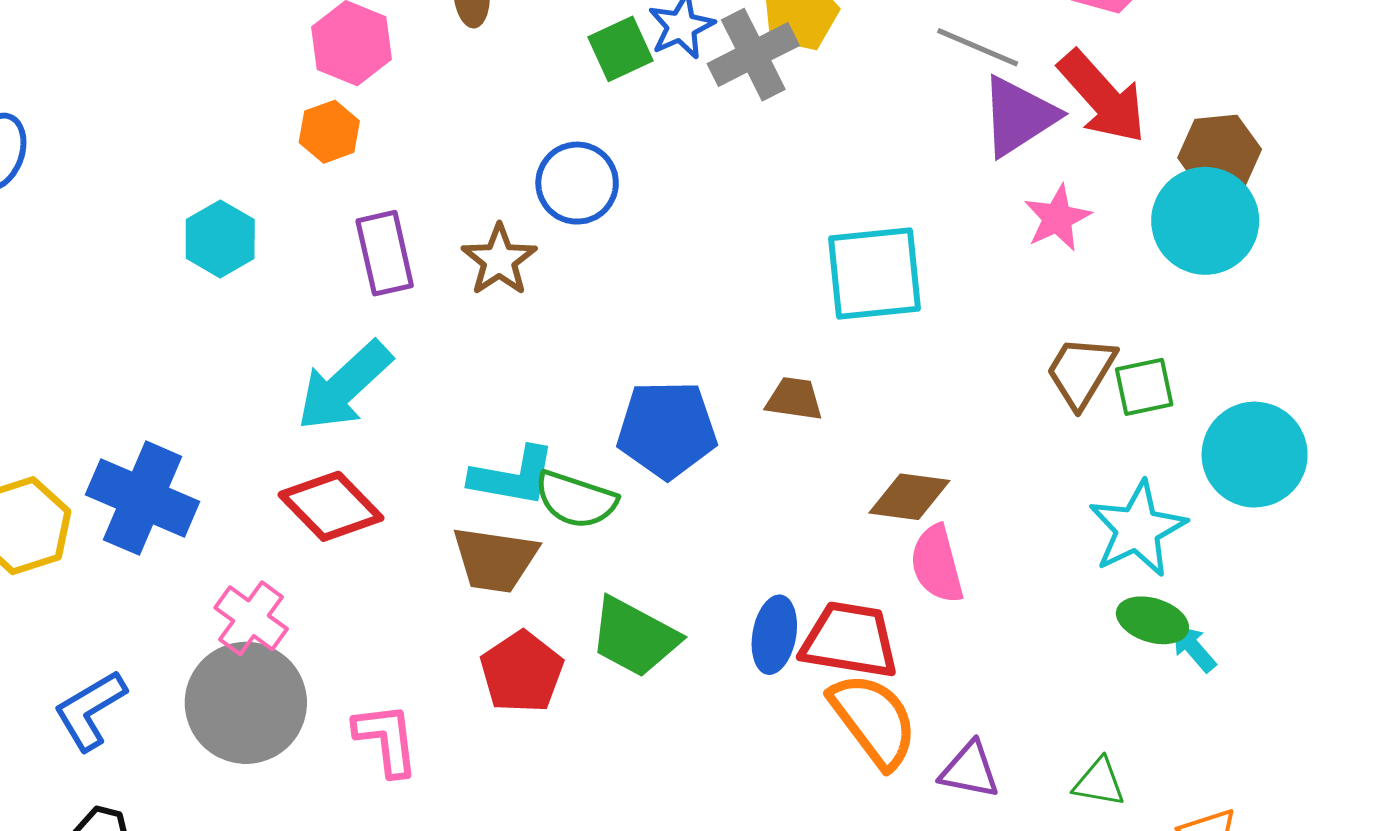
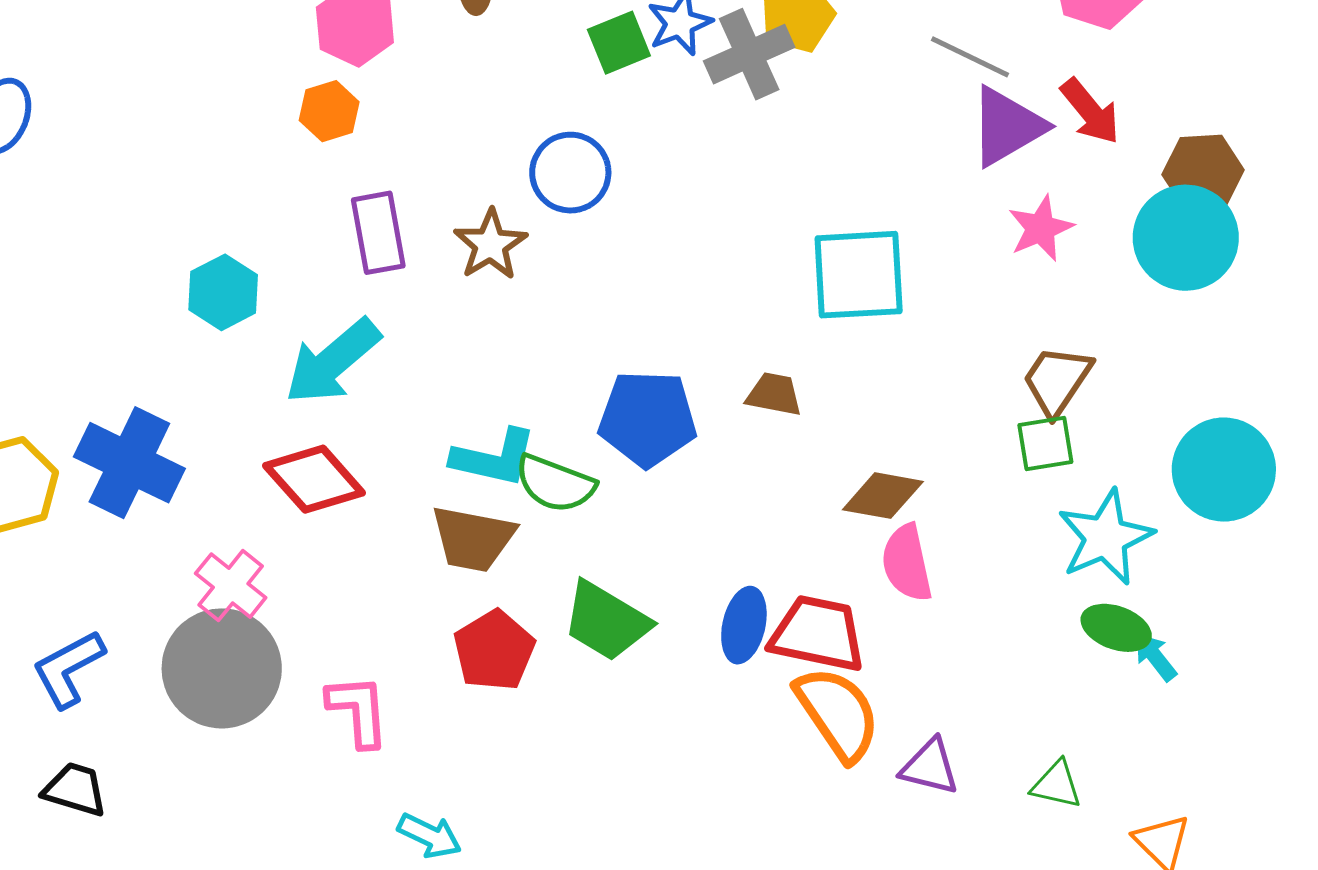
red arrow: (1102, 97) -> (1090, 111), size x0.7
cyan hexagon: (220, 239) -> (223, 292), moved
green square: (1144, 387) -> (1045, 443), moved

